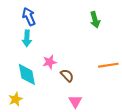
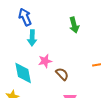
green arrow: (95, 20) -> (74, 25), moved
cyan arrow: (27, 38) -> (32, 38), moved

